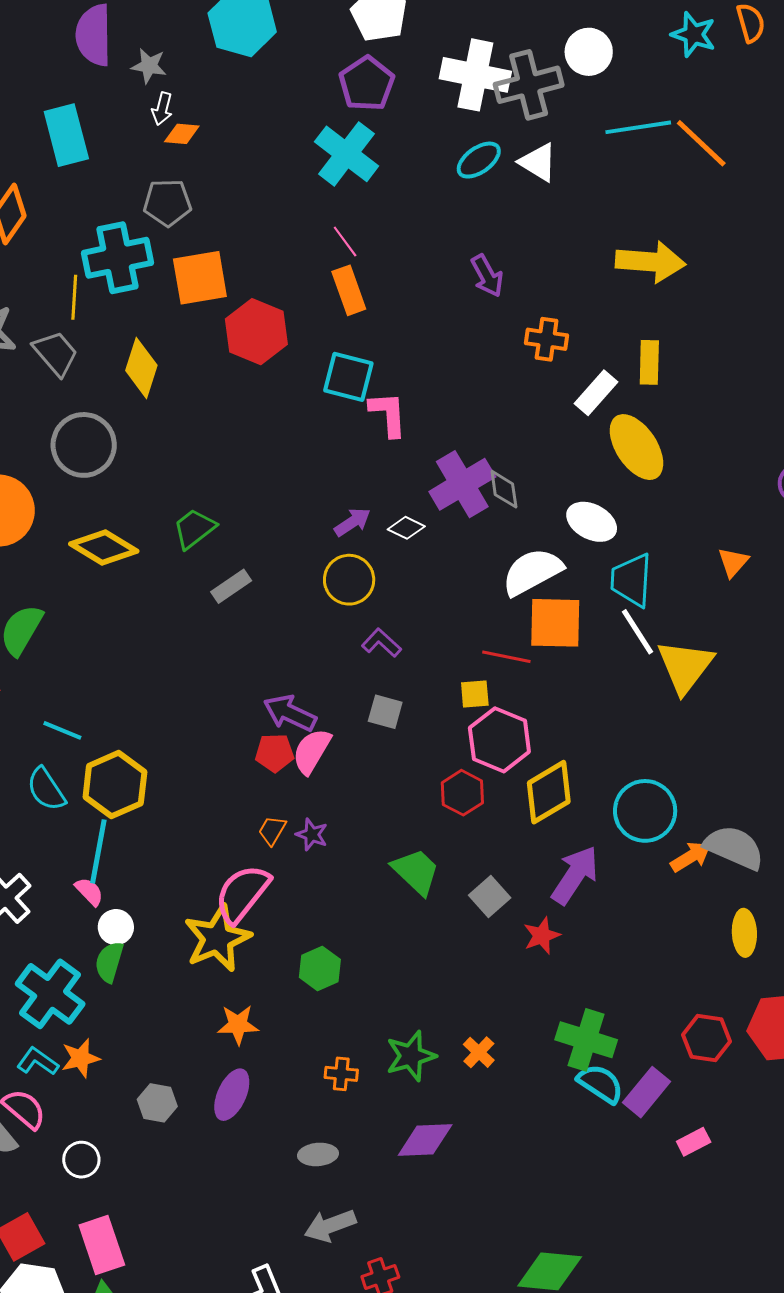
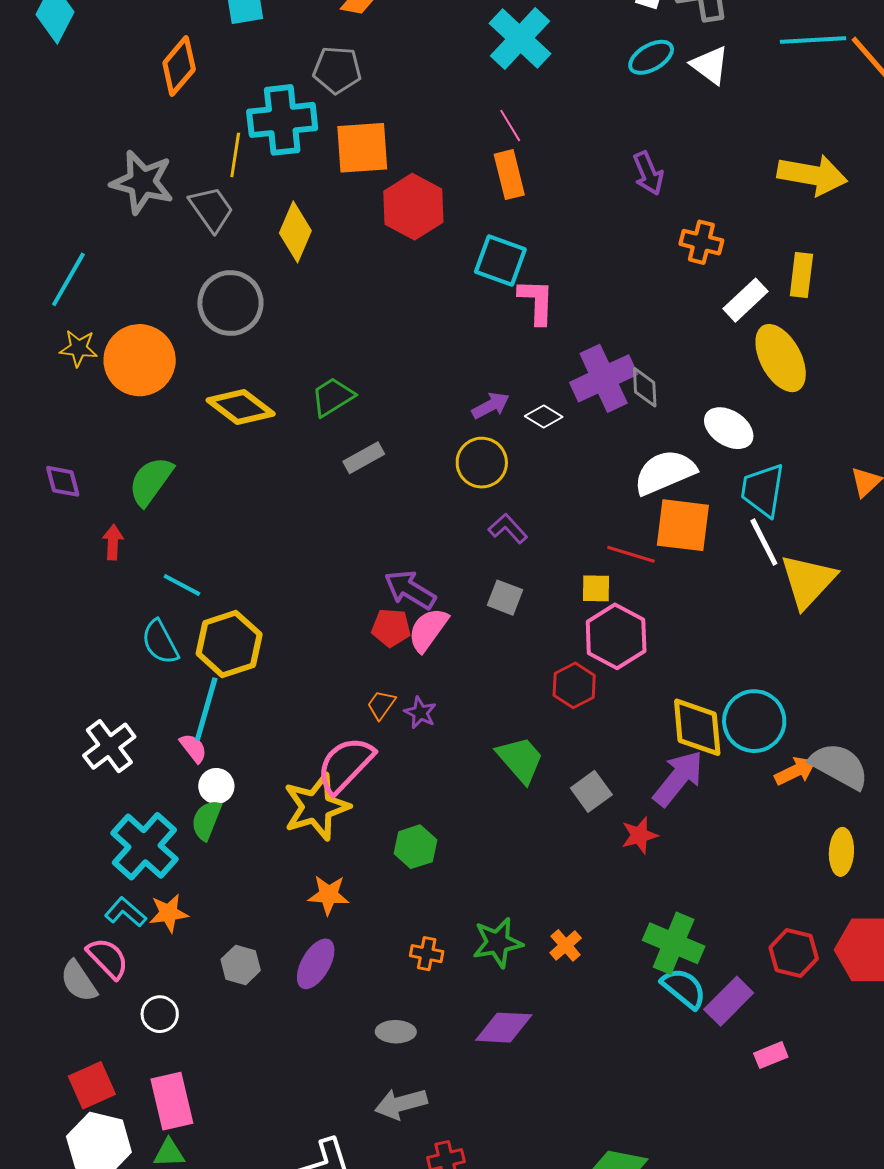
yellow diamond: (549, 792) -> (697, 727), moved, turned -70

